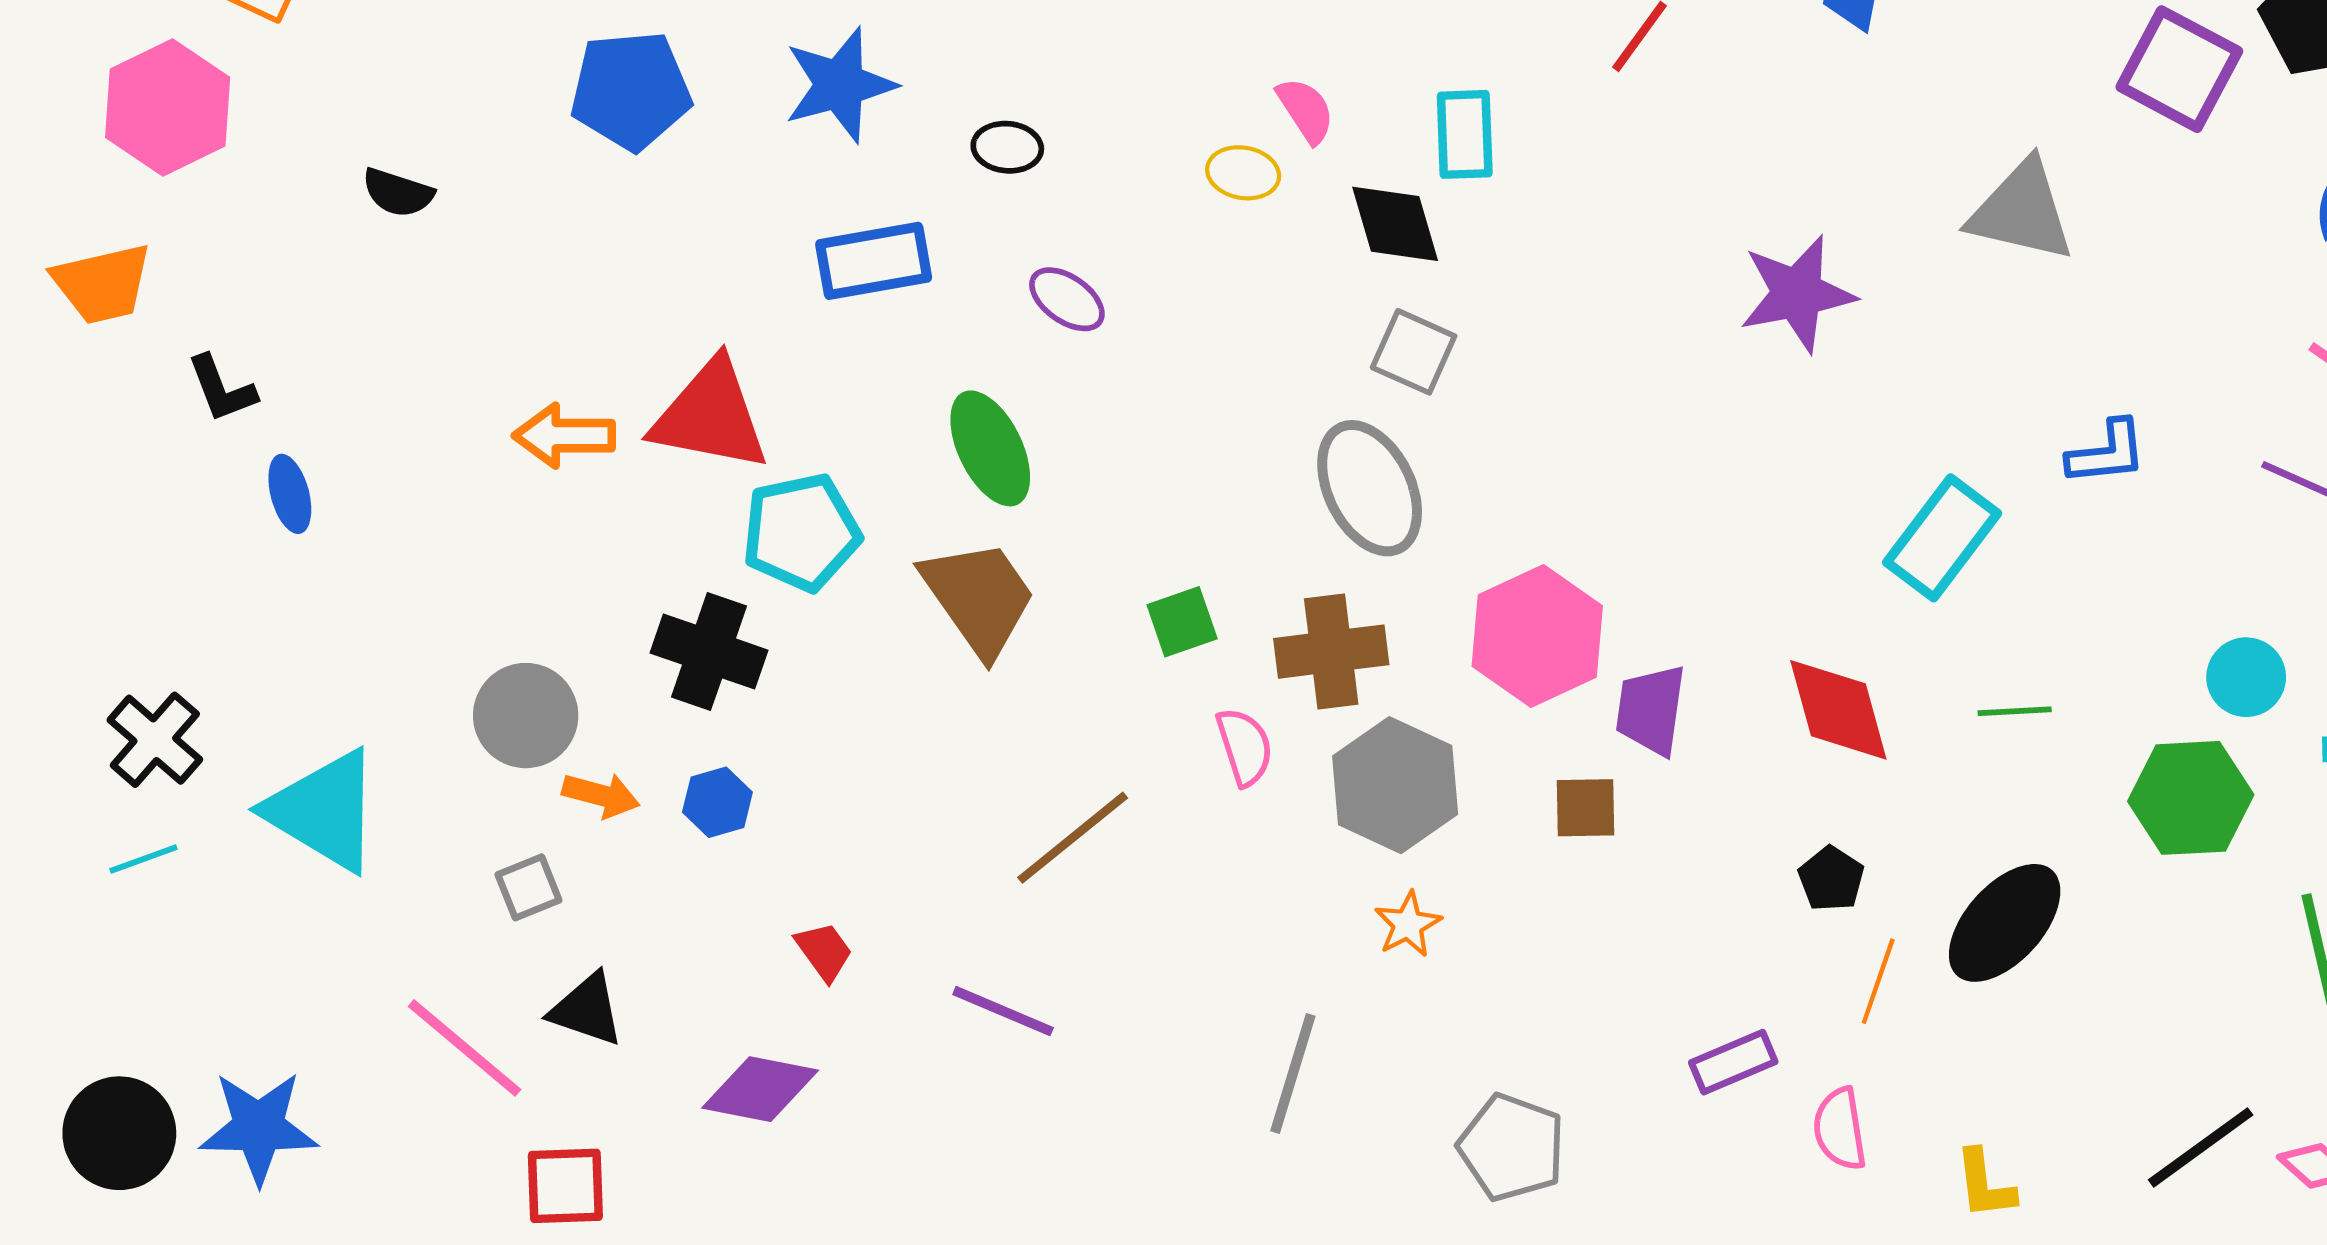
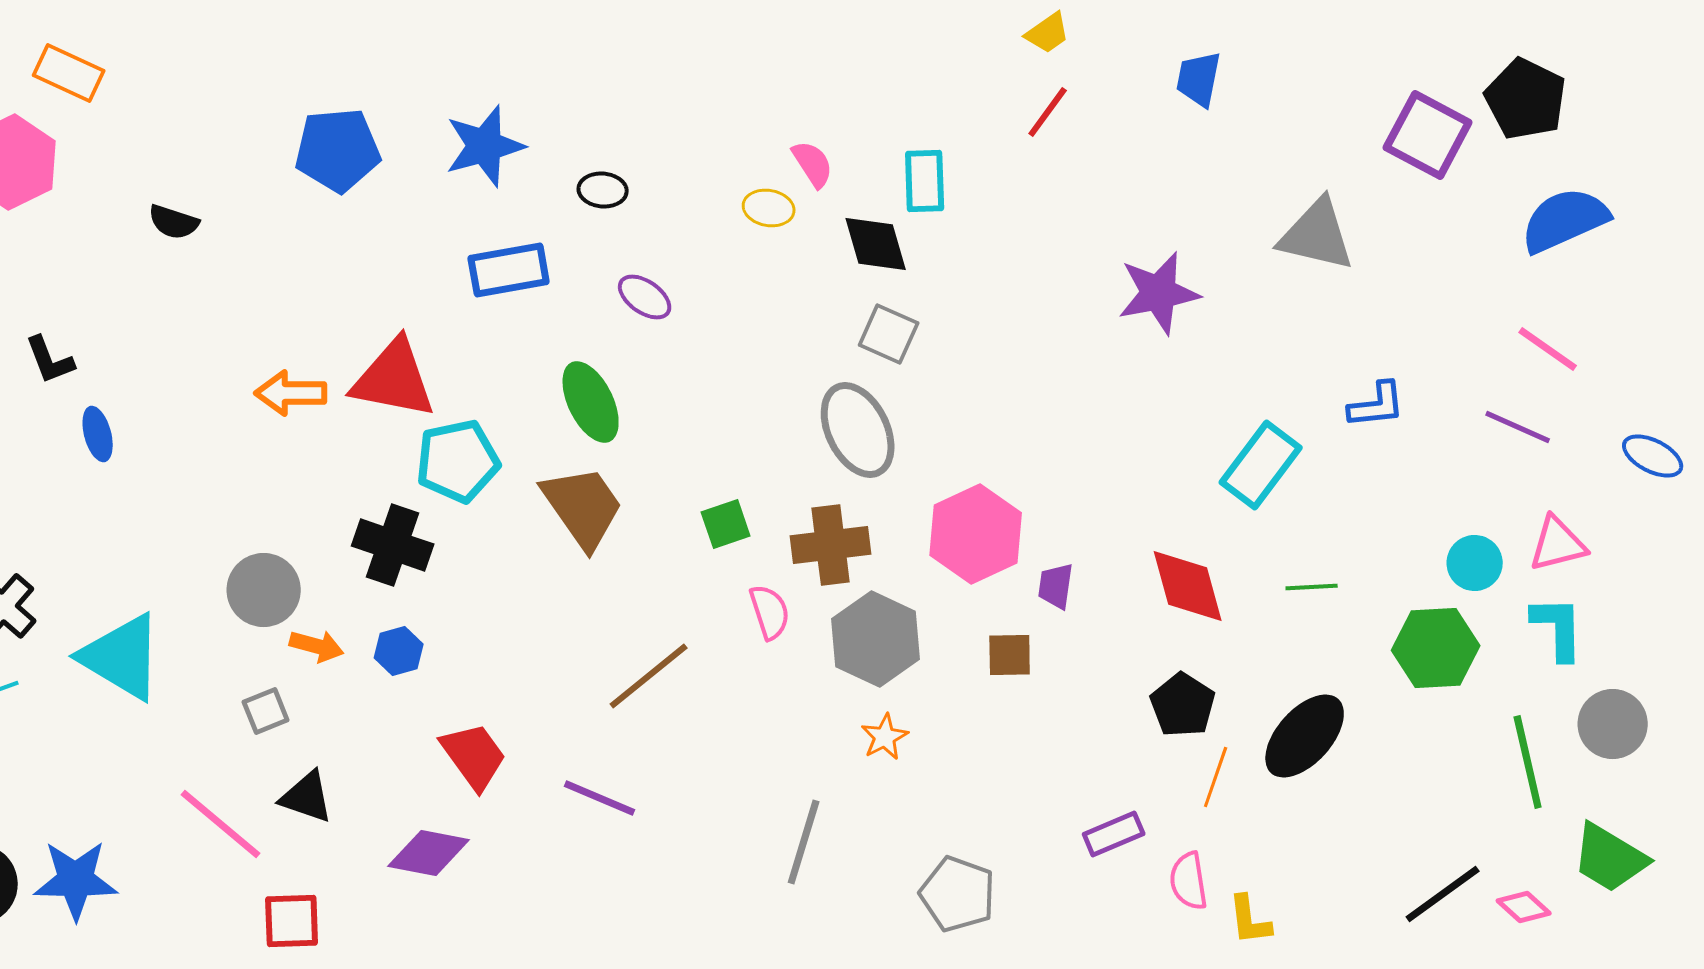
purple trapezoid: (1651, 710) -> (1056, 586), size x0.7
black pentagon: (1831, 879) -> (1183, 705), size x1.4
red trapezoid: (824, 951) -> (474, 756), size x1.6
yellow L-shape: (1985, 1184) -> (1250, 920), moved

